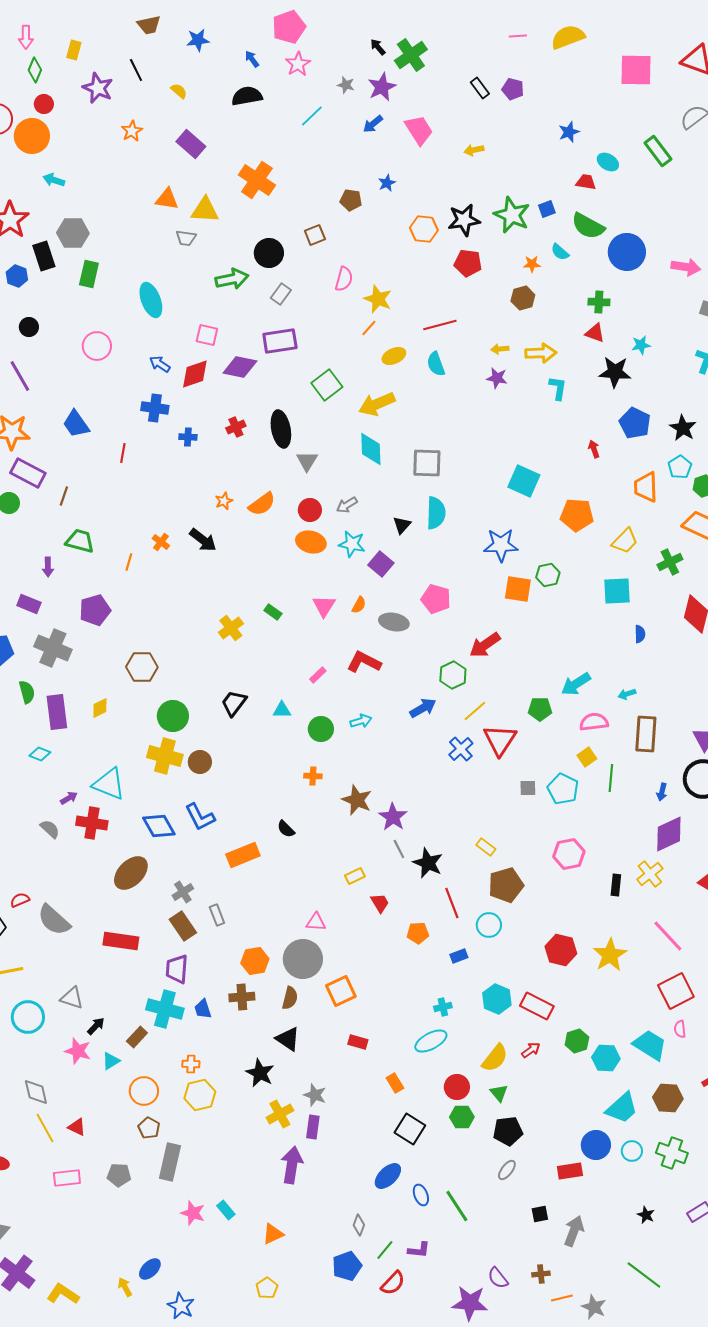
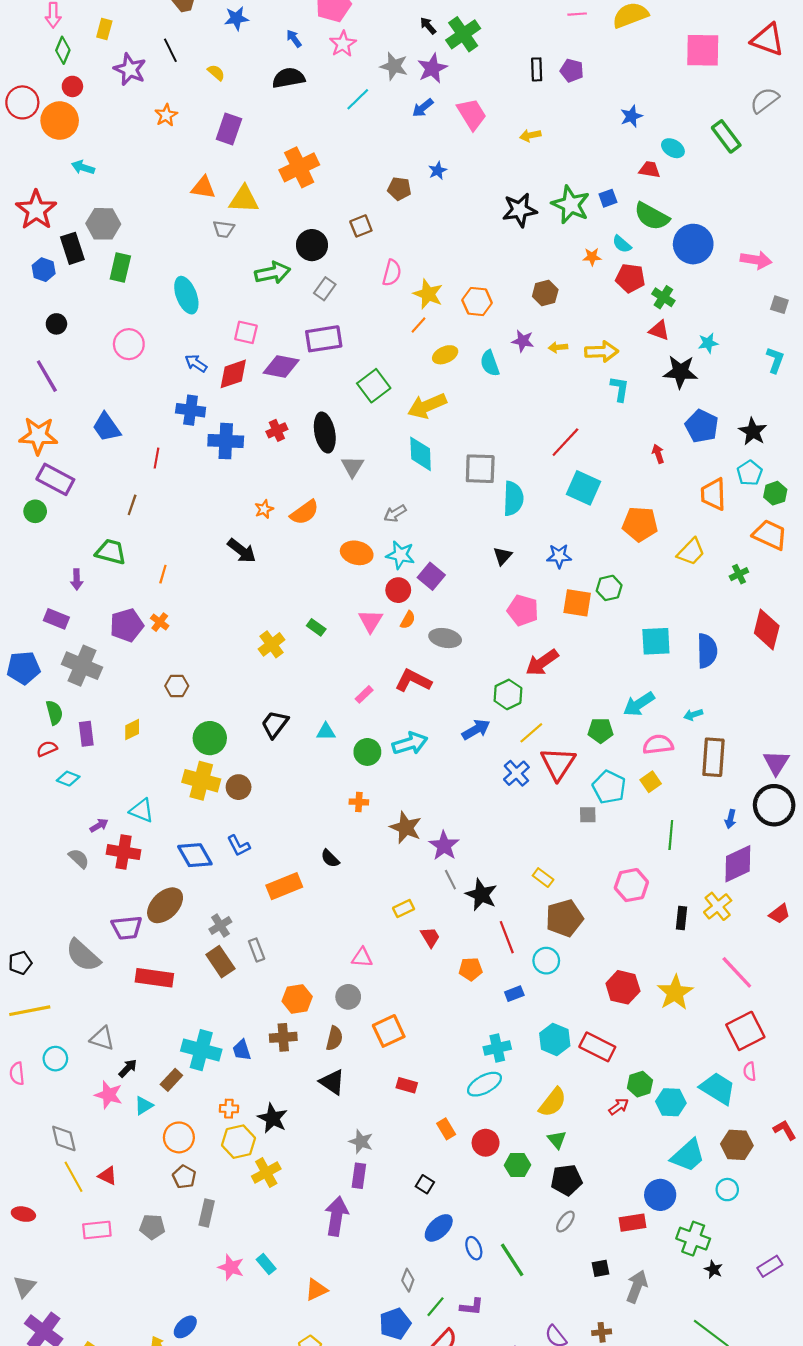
gray star: (346, 85) -> (394, 66), size x1.5
black rectangle: (480, 88) -> (537, 69), turned 35
purple rectangle: (191, 144) -> (229, 129), turned 68
orange cross: (257, 180) -> (299, 167), turned 30
orange hexagon: (424, 229) -> (477, 302), moved
red pentagon: (468, 263) -> (630, 278), moved
brown hexagon: (523, 298) -> (545, 293), moved
green cross: (599, 302) -> (663, 297), turned 30
red line: (440, 325) -> (565, 442), moved, turned -32
purple star: (497, 378) -> (523, 341), moved
blue cross: (188, 437) -> (226, 441), size x1.8
brown line: (64, 496) -> (132, 505), moved
red circle: (310, 510) -> (398, 590), moved
cyan semicircle: (436, 513) -> (513, 499), moved
black triangle: (402, 525) -> (503, 556), moved
orange cross: (161, 542) -> (160, 622), moved
blue star: (501, 545) -> (559, 556), size x0.7
green cross: (670, 562) -> (739, 574), size x0.7
cyan square: (617, 591) -> (656, 641), moved
pink pentagon: (436, 599) -> (523, 610), moved
blue semicircle: (640, 634) -> (707, 651), size x1.8
brown hexagon: (142, 667) -> (177, 686), size x0.7
purple rectangle: (57, 712) -> (86, 734), size x0.7
cyan arrow: (361, 721) -> (410, 743), size x1.5
green line: (611, 778) -> (671, 835), moved
cyan triangle: (109, 784) -> (142, 811), size x0.7
cyan pentagon: (563, 789) -> (609, 787), moved
blue L-shape: (200, 817) -> (239, 846), size x0.7
red semicircle: (20, 900) -> (47, 749), moved
gray circle: (303, 959) -> (348, 997), size x0.6
purple trapezoid: (177, 969) -> (127, 928), moved, turned -100
cyan cross: (443, 1007) -> (497, 1048), size x1.4
cyan circle: (28, 1017) -> (55, 1059), size x0.7
red arrow: (531, 1050) -> (619, 1107), moved
black star: (260, 1073) -> (273, 1118), moved
red circle: (457, 1087) -> (486, 1143), moved
yellow cross: (280, 1114) -> (266, 1173), moved
black square: (410, 1129) -> (425, 1184), moved, size x0.6
cyan circle: (632, 1151) -> (727, 1190), moved
green cross: (672, 1153) -> (693, 1239), moved
gray rectangle: (170, 1162) -> (207, 1213), size x0.7

